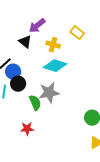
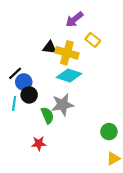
purple arrow: (37, 26) -> (74, 19), moved
black triangle: (25, 42) -> (50, 47), moved, turned -32
yellow cross: (53, 45) -> (67, 53), size x1.5

